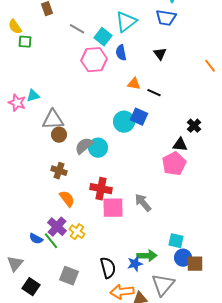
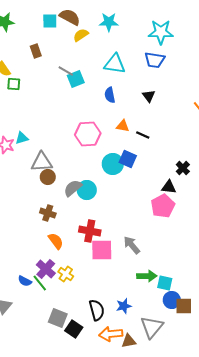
cyan triangle: (126, 22) -> (115, 64), turned 45
cyan square: (103, 37) -> (76, 79), moved, turned 30
pink hexagon: (94, 60) -> (88, 134), moved
green arrow: (147, 256) -> (147, 276), moved
black square: (31, 287) -> (74, 329), moved

